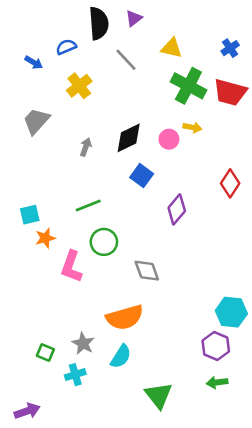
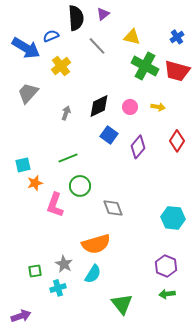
blue arrow: (34, 62) -> (26, 48), size x2.0
yellow arrow: (192, 127) -> (158, 107), moved
purple diamond: (177, 209) -> (138, 147), moved
cyan hexagon: (231, 312) -> (173, 218), moved
green square: (45, 352) -> (35, 271), turned -32

